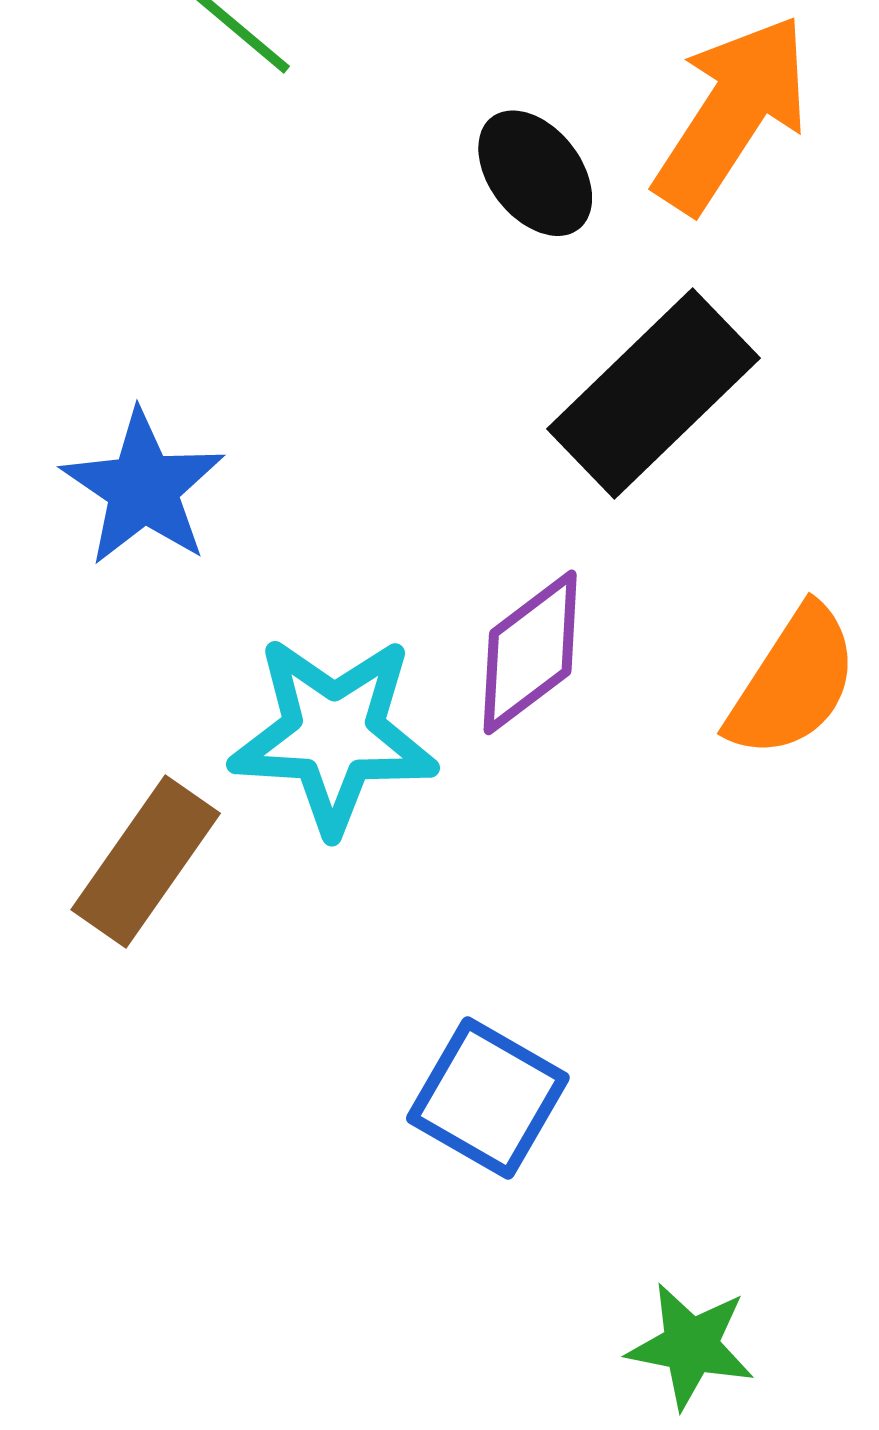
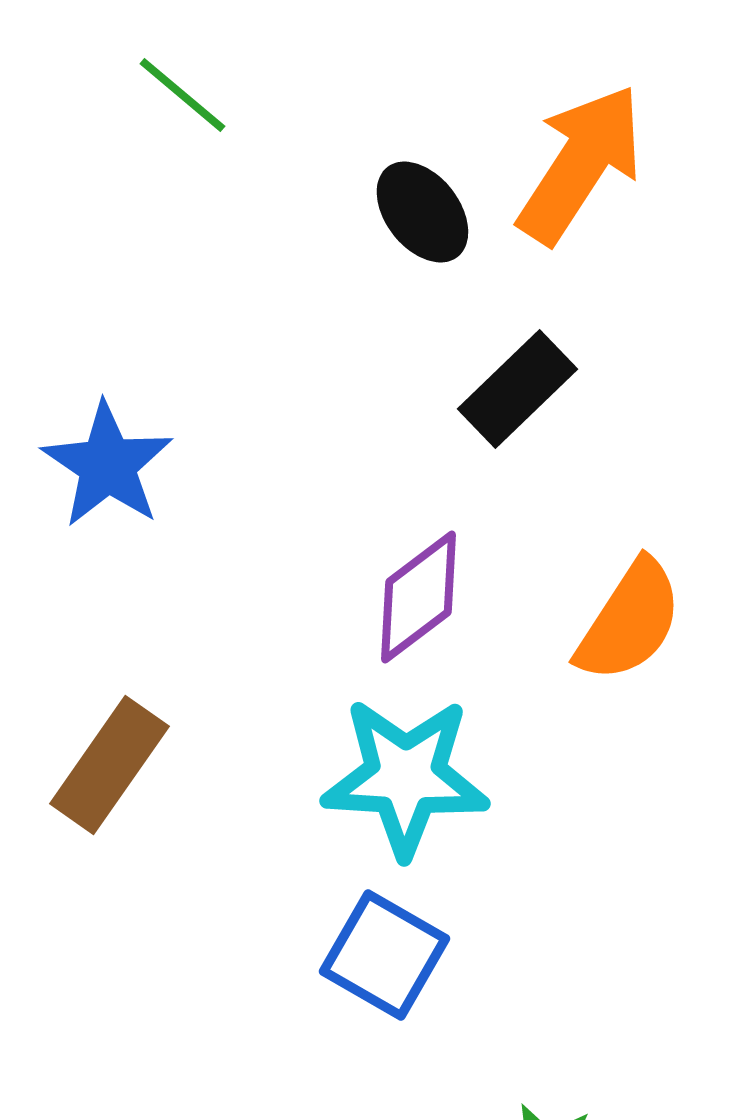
black rectangle: (653, 393) -> (517, 389), size x0.7
cyan star: (334, 735) -> (405, 777), moved

